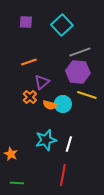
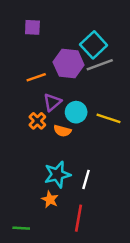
cyan square: (62, 25) -> (94, 45), moved
purple hexagon: (78, 72) -> (69, 64), moved
cyan circle: (63, 104) -> (76, 112), moved
orange star: (11, 154) -> (50, 199), moved

